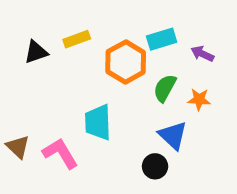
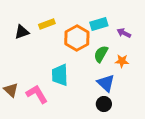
black circle: (155, 166) -> (104, 104), moved

